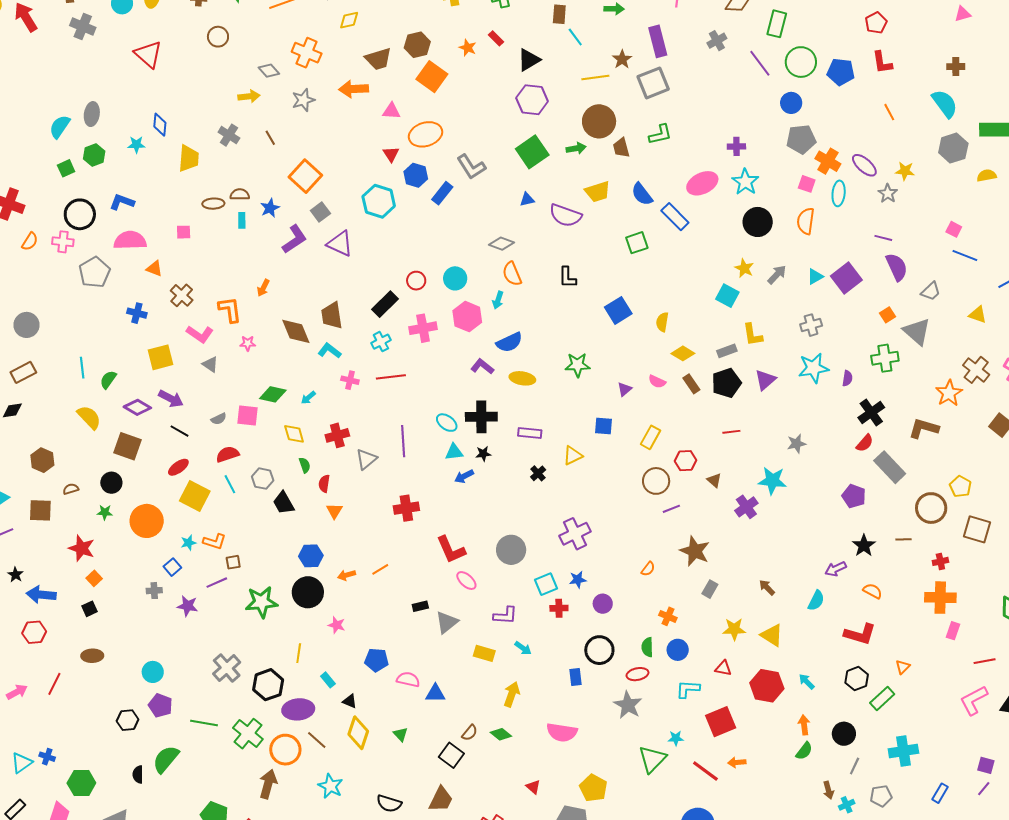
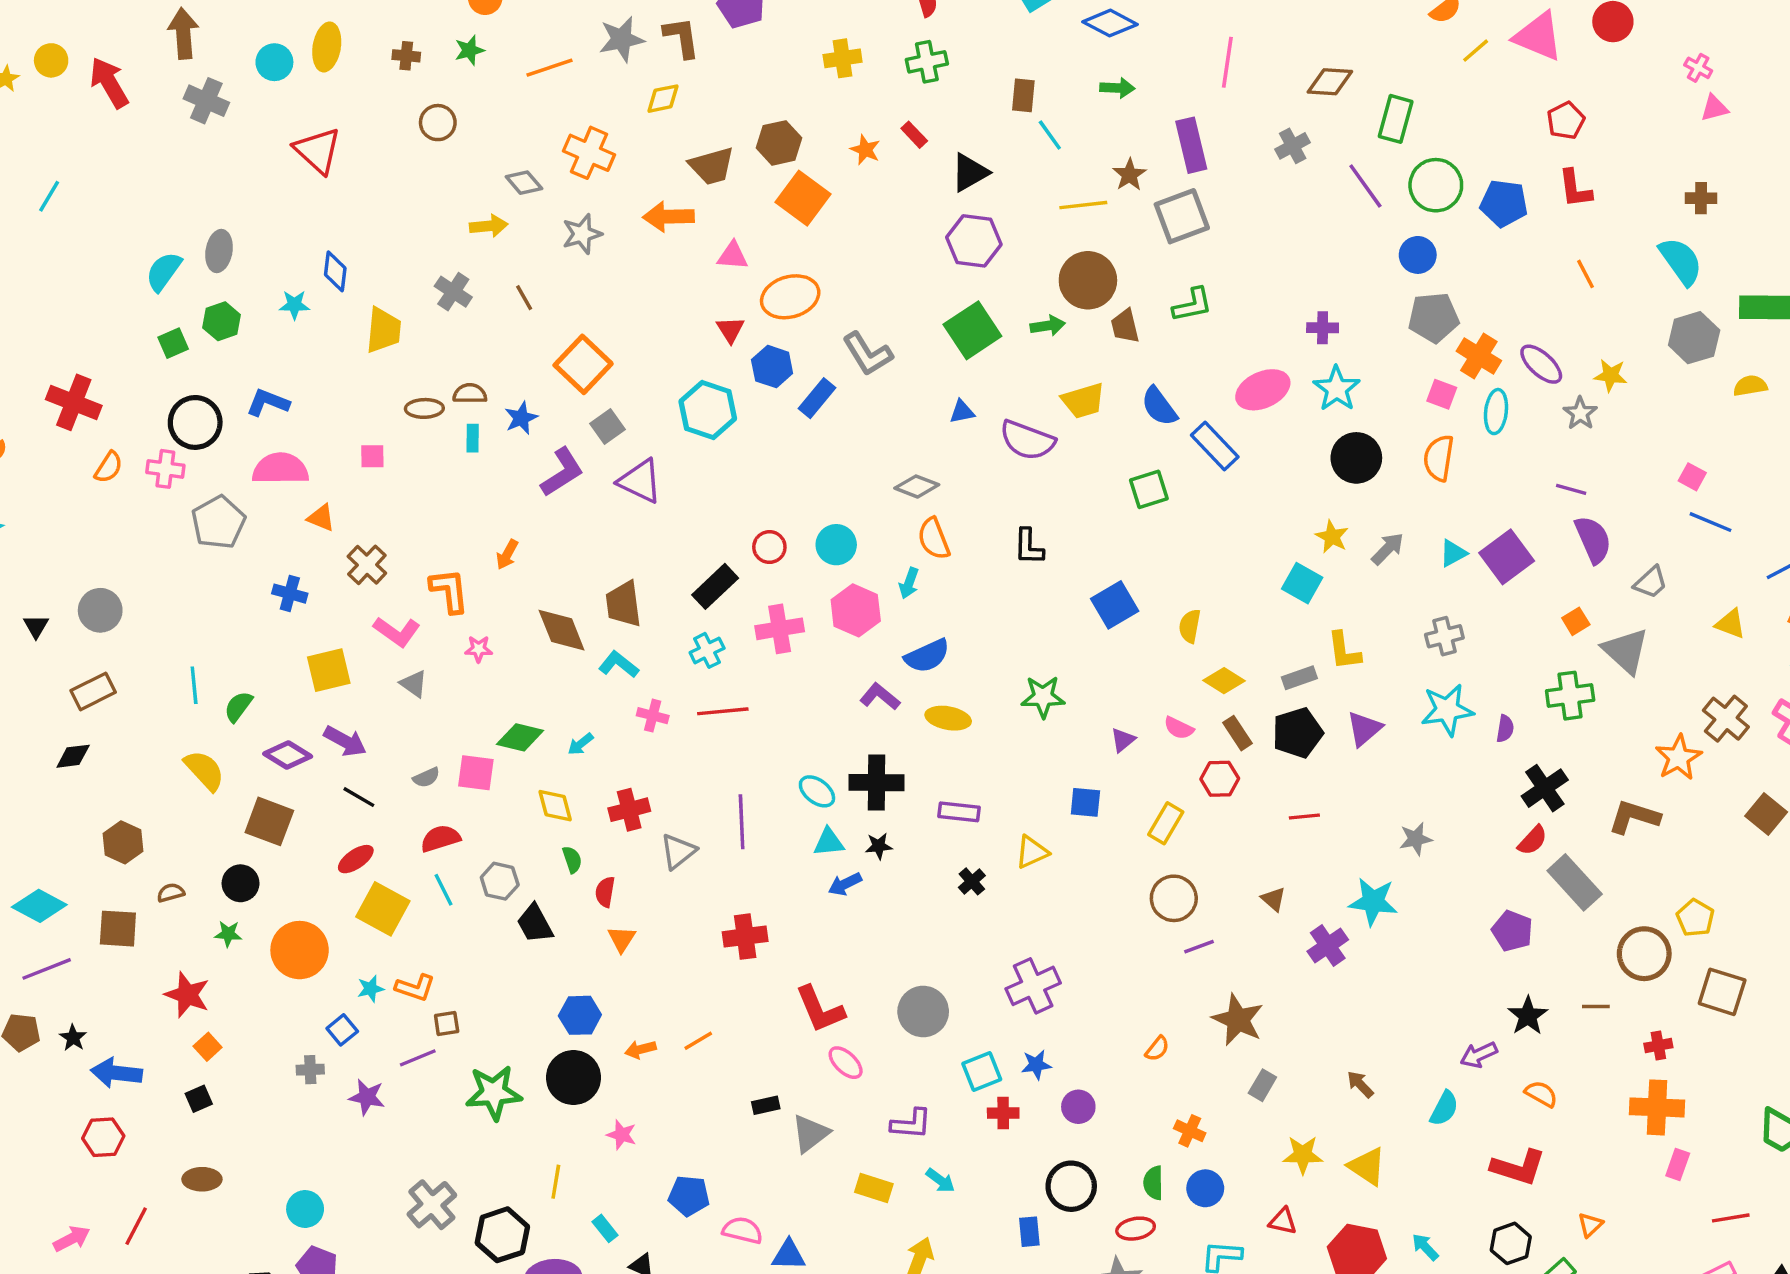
red hexagon: (685, 461) -> (1220, 779), moved

